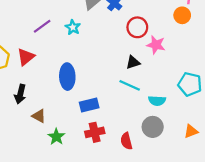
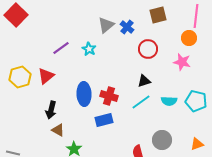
pink star: (156, 45) -> (182, 62), moved
cyan line: (130, 85) -> (141, 102), turned -60
black arrow: (20, 94) -> (51, 110), moved
cyan semicircle: (157, 101) -> (169, 101), moved
red cross: (95, 132) -> (109, 96), moved, turned 30

